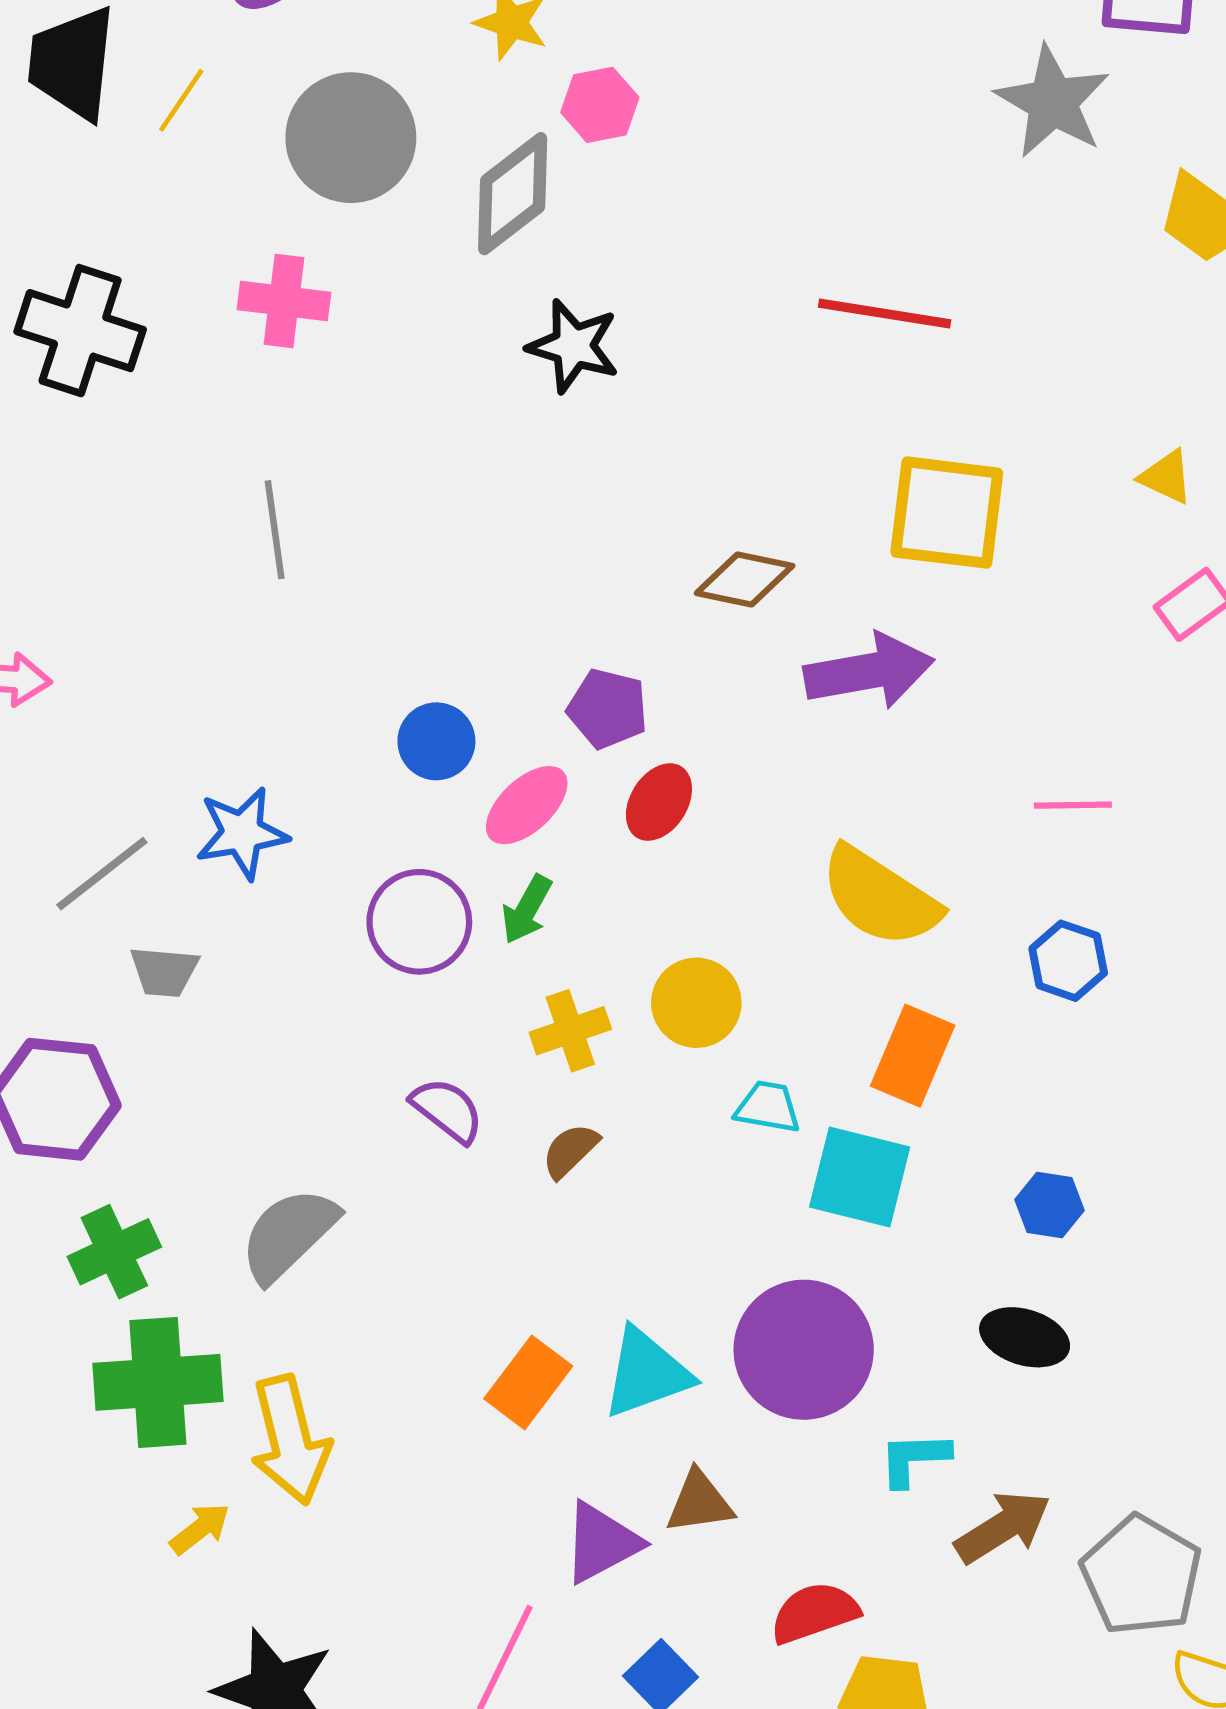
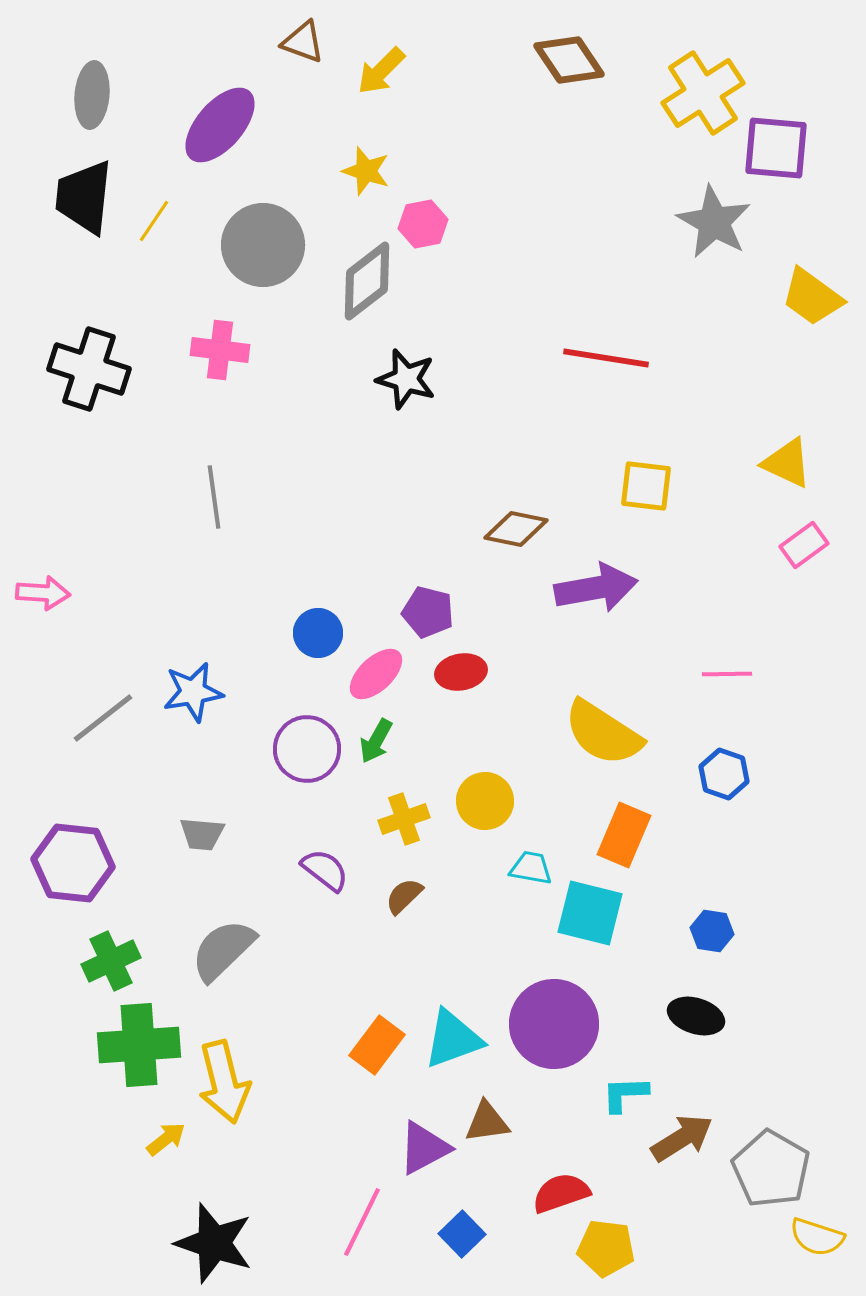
yellow triangle: (1166, 477) -> (787, 463), size x1.4
yellow square: (947, 513) -> (646, 486), size x0.7
red ellipse: (659, 802) -> (461, 672), turned 48
gray trapezoid: (164, 972) -> (202, 834), moved

